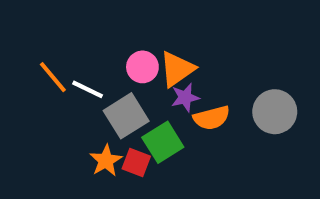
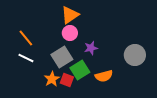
orange triangle: (177, 69) -> (70, 15), moved
white line: (88, 89) -> (26, 58), moved
orange semicircle: (212, 118) -> (104, 76), moved

